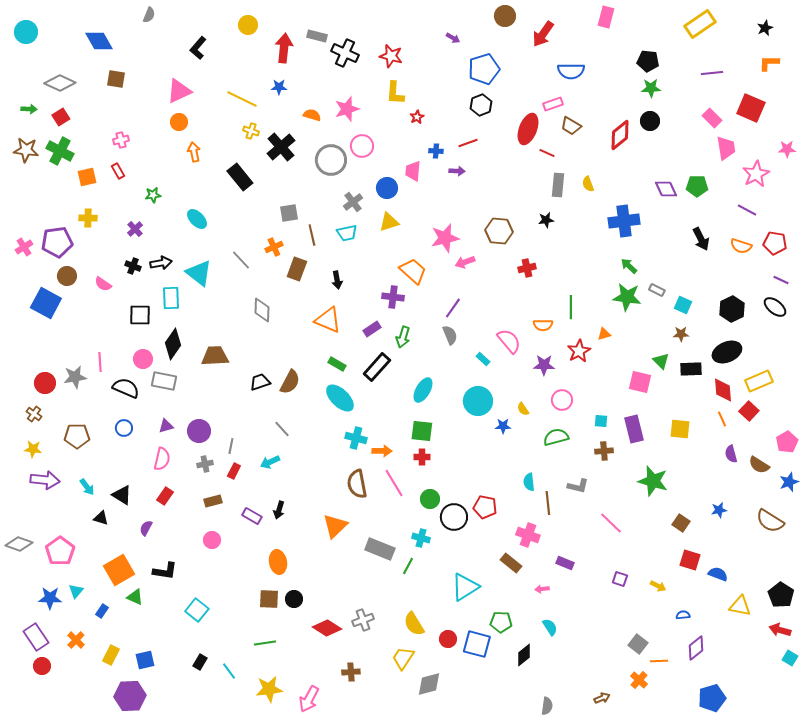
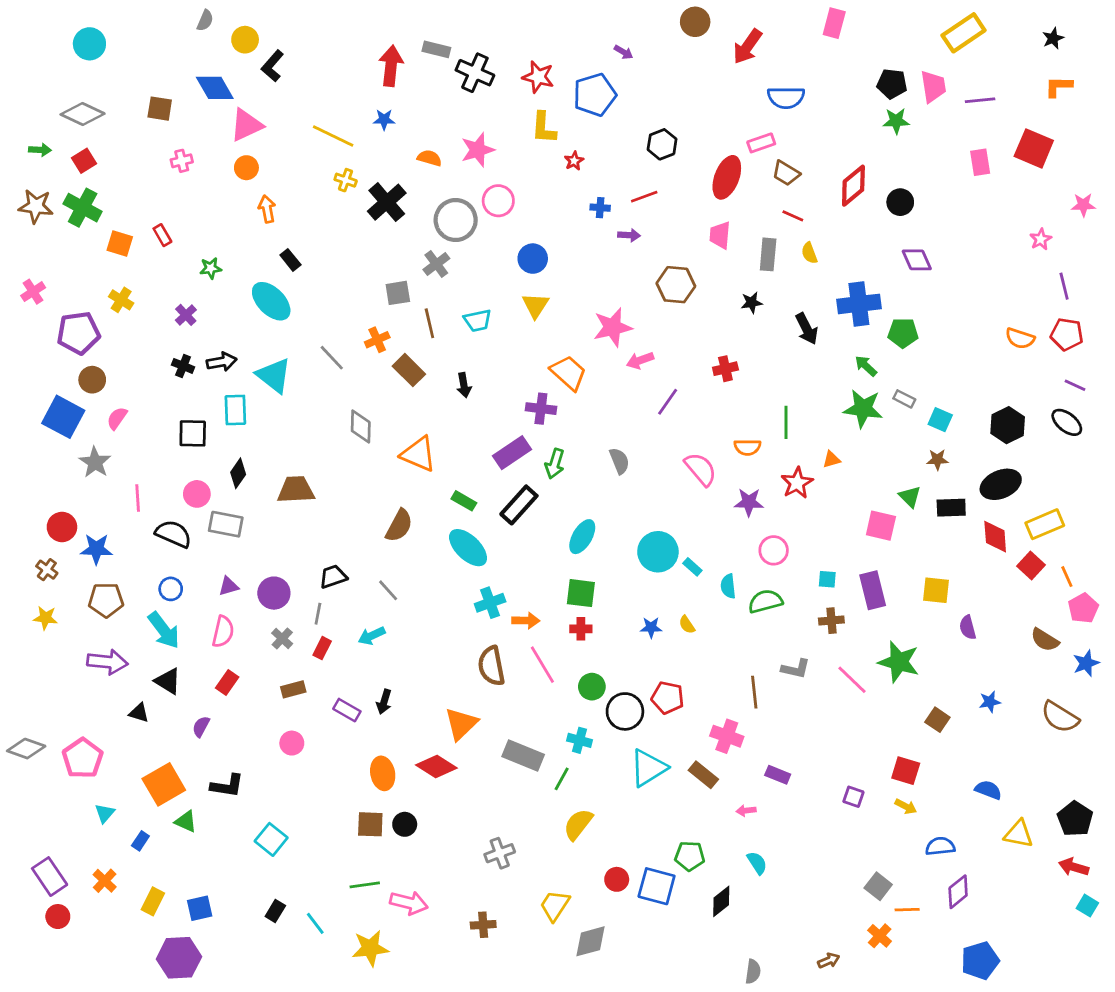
yellow circle: (248, 25) -> (245, 40), moved
cyan circle: (26, 32) -> (89, 44), moved
blue diamond: (99, 41) -> (215, 88), moved
blue pentagon: (484, 69) -> (595, 95), moved
pink rectangle: (712, 118) -> (980, 162), turned 36
black circle: (650, 121) -> (900, 202), moved
pink cross: (121, 140) -> (182, 161), moved
pink trapezoid: (726, 148) -> (933, 86), moved
red line: (547, 153) -> (793, 216), moved
pink trapezoid: (413, 171) -> (720, 235), moved
pink star: (756, 174) -> (1041, 239), size x0.6
orange square: (87, 177) -> (120, 243), turned 30
black rectangle: (240, 177) -> (290, 260), moved, size x0.6
green pentagon: (697, 186) -> (903, 333), moved
gray cross: (353, 202) -> (436, 264), moved
purple line: (747, 210) -> (1064, 286), moved, turned 48
yellow cross: (88, 218) -> (121, 300), turned 30
cyan ellipse: (197, 219) -> (271, 301), size x1.4
yellow triangle: (389, 222) -> (535, 305), turned -40
brown hexagon: (499, 231) -> (676, 285), moved
black arrow: (701, 239) -> (807, 329), moved
pink cross: (24, 247) -> (33, 292), moved
brown rectangle: (297, 269) -> (409, 370), turned -65
pink semicircle: (103, 284) -> (117, 418), moved, turned 90
purple line: (453, 308) -> (668, 402), moved
orange triangle: (328, 320) -> (418, 454), moved
purple rectangle: (372, 329) -> (512, 453), size x1.5
black diamond: (173, 344) -> (238, 473), size x0.7
cyan rectangle: (483, 359) -> (692, 567), moved
gray star: (75, 377) -> (95, 462), moved, turned -30
black trapezoid: (260, 382) -> (333, 577), moved
yellow semicircle: (523, 409) -> (687, 625), moved
orange line: (722, 419) -> (1067, 577), moved
blue star: (503, 426) -> (651, 627), moved
cyan cross: (356, 438) -> (490, 603), turned -35
purple semicircle: (731, 454) -> (968, 627), moved
gray cross: (205, 464) -> (282, 638), turned -35
purple arrow: (45, 480) -> (107, 662), moved
cyan semicircle: (529, 482) -> (728, 586), moved
cyan arrow: (87, 487) -> (164, 630), moved, size x1.6
pink line: (611, 523) -> (852, 680), moved
red square: (690, 560) -> (906, 771), moved
cyan triangle: (465, 587) -> (648, 768), moved
blue star: (50, 598) -> (96, 549), moved
blue semicircle: (683, 615) -> (940, 846), size x1.5
yellow semicircle: (414, 624) -> (578, 824), moved, turned 70
red diamond: (327, 628) -> (436, 766), moved
pink arrow: (309, 699) -> (409, 903), moved, turned -104

